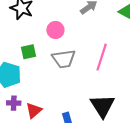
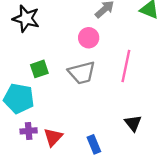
pink circle: (55, 30) -> (89, 38), moved
black triangle: (102, 106) -> (133, 123), size x0.6

